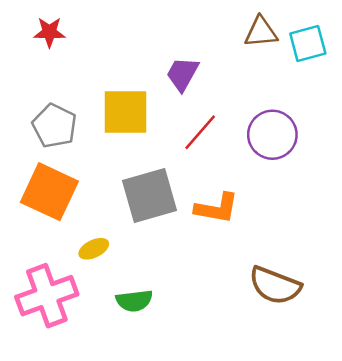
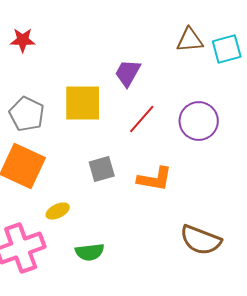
gray square: (149, 196) -> (102, 169), size x0.6

